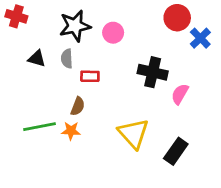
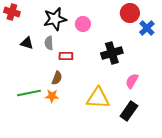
black cross: (153, 72) -> (112, 53), turned -30
pink semicircle: (180, 94) -> (132, 81), moved
yellow triangle: (134, 134) -> (98, 98), turned -45

